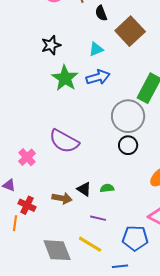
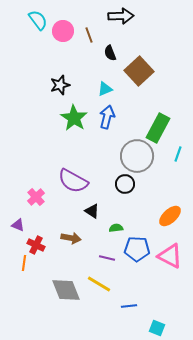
blue arrow: (98, 77) -> (107, 117), turned -60
black circle: (128, 145) -> (125, 184), moved
black triangle: (84, 189) -> (92, 211), moved
blue pentagon: (135, 238) -> (137, 249), moved

